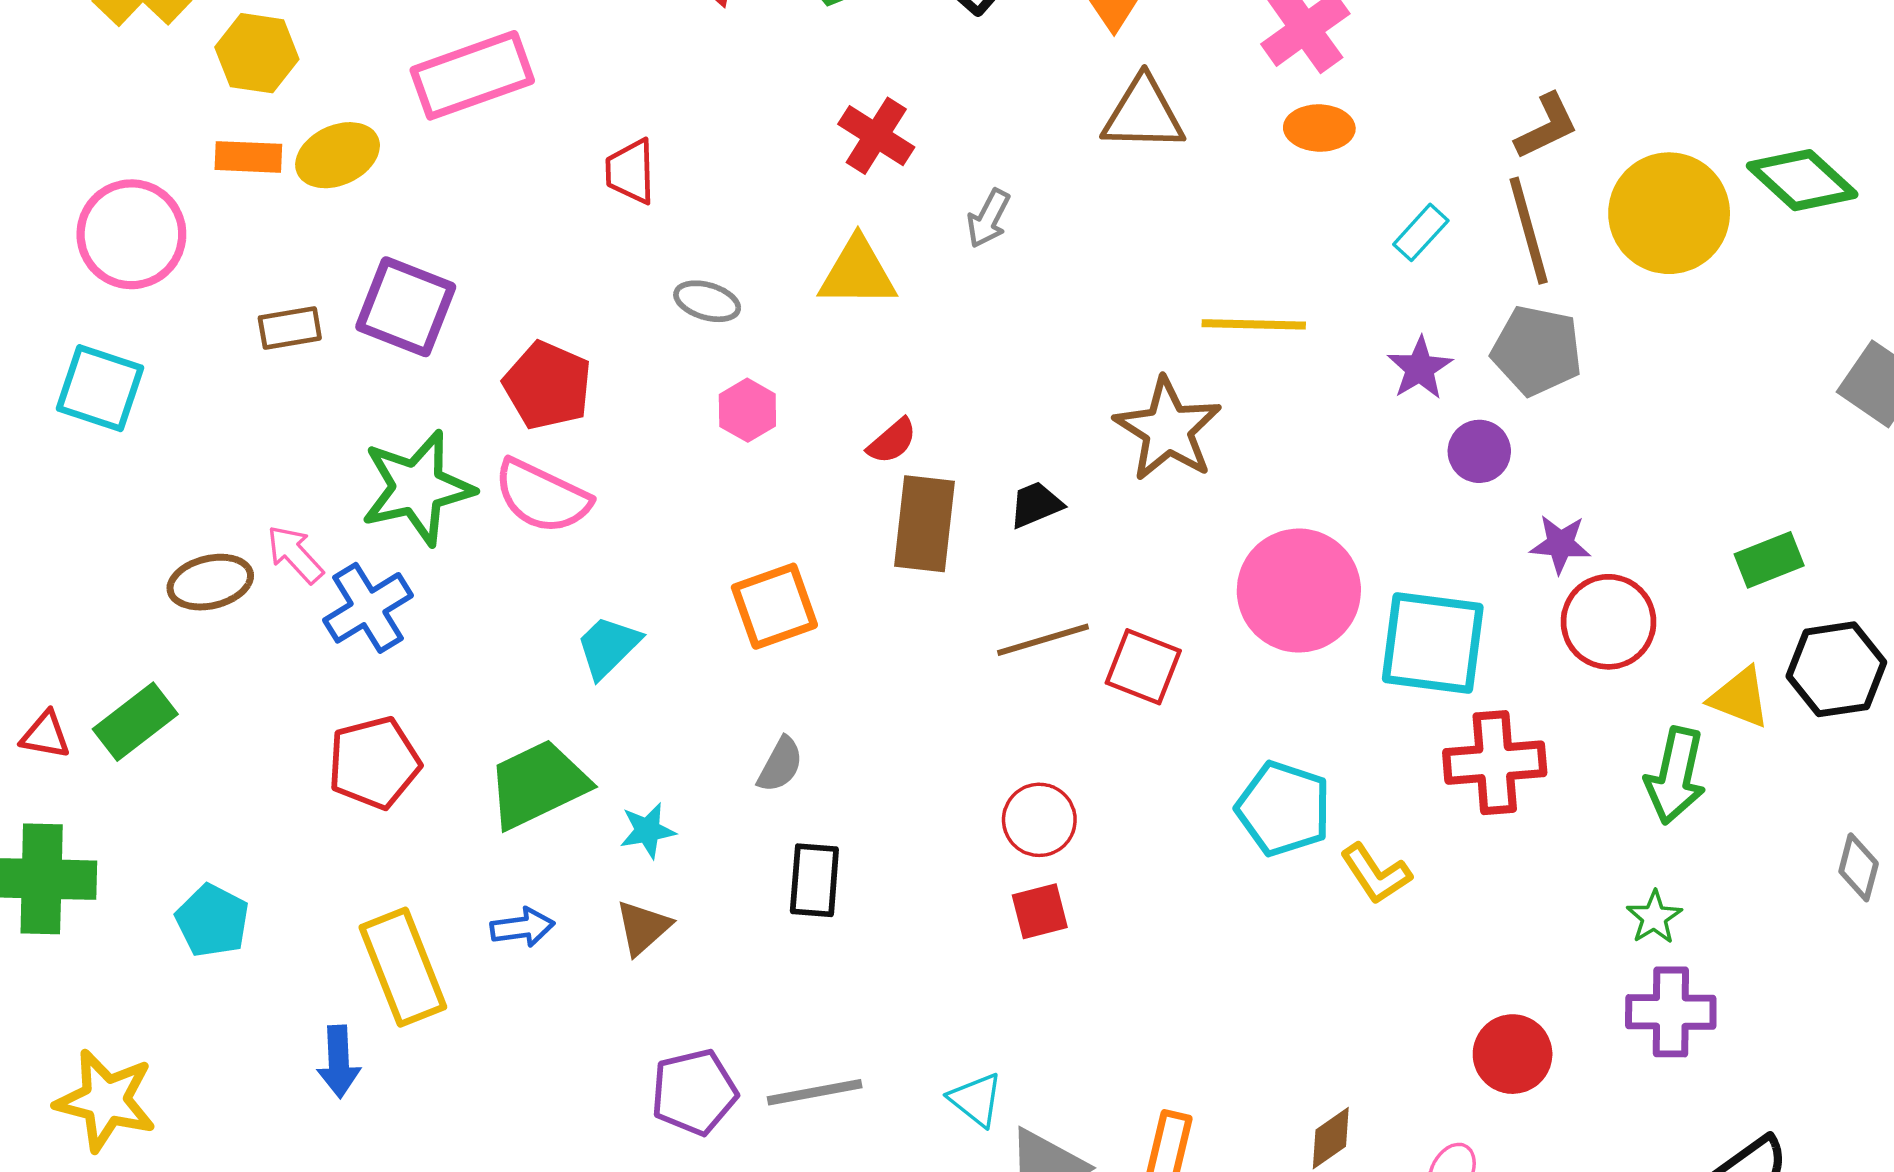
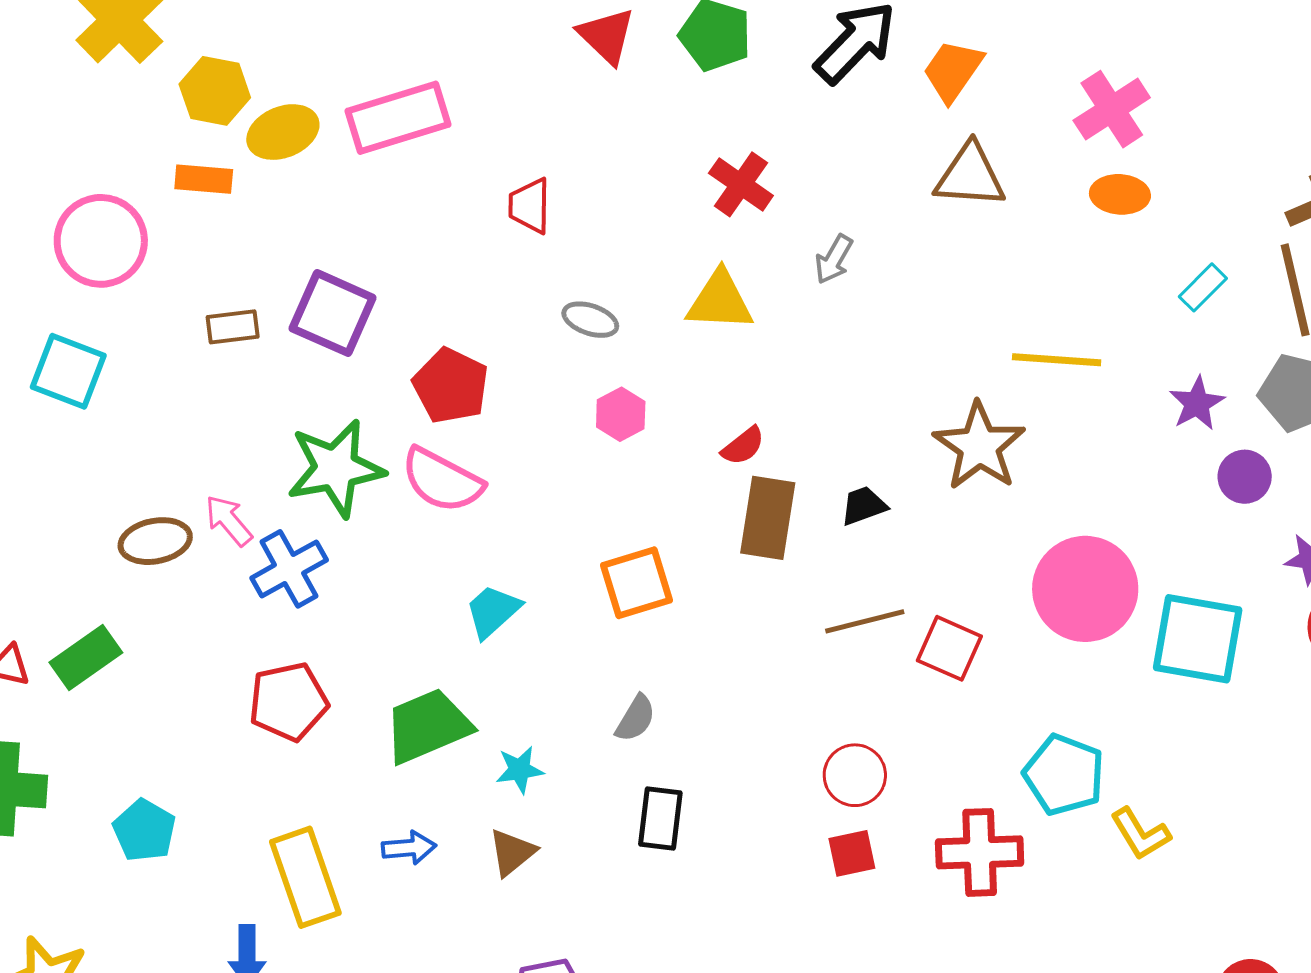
yellow ellipse: (338, 155) -> (283, 132), moved
red cross: (1495, 763) -> (980, 852), moved

